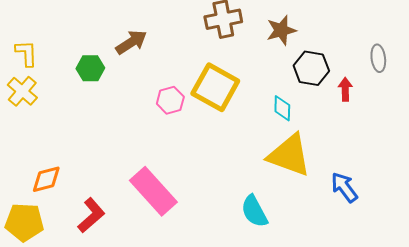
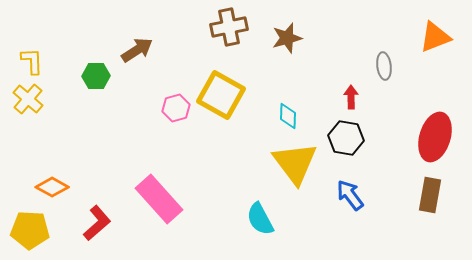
black hexagon: (311, 68) -> (346, 138), moved
yellow triangle: (289, 155) -> (295, 163), turned 33
orange diamond: (46, 179) -> (52, 187), turned 44

